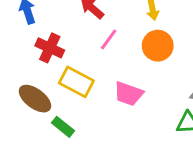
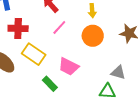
red cross: (50, 48) -> (18, 28), turned -30
green rectangle: (63, 127) -> (50, 84), moved

